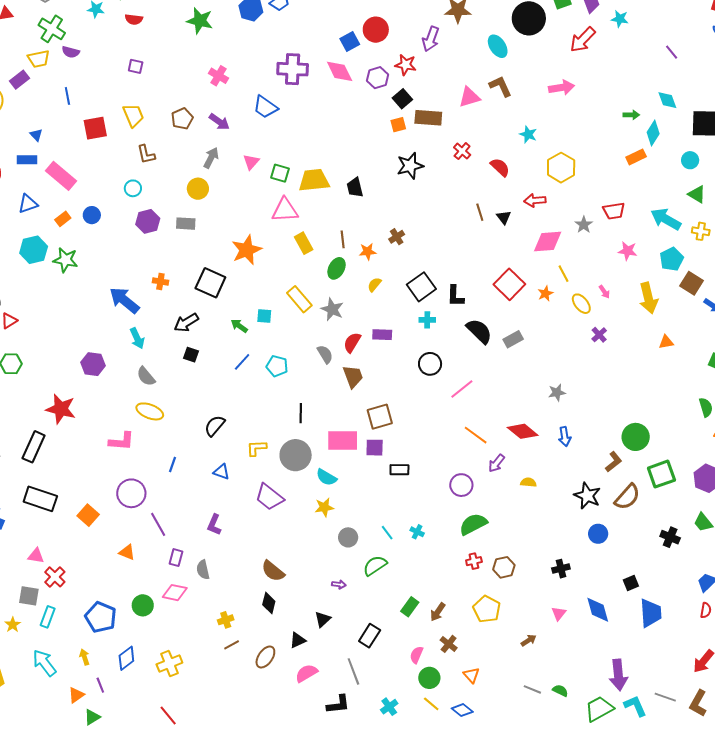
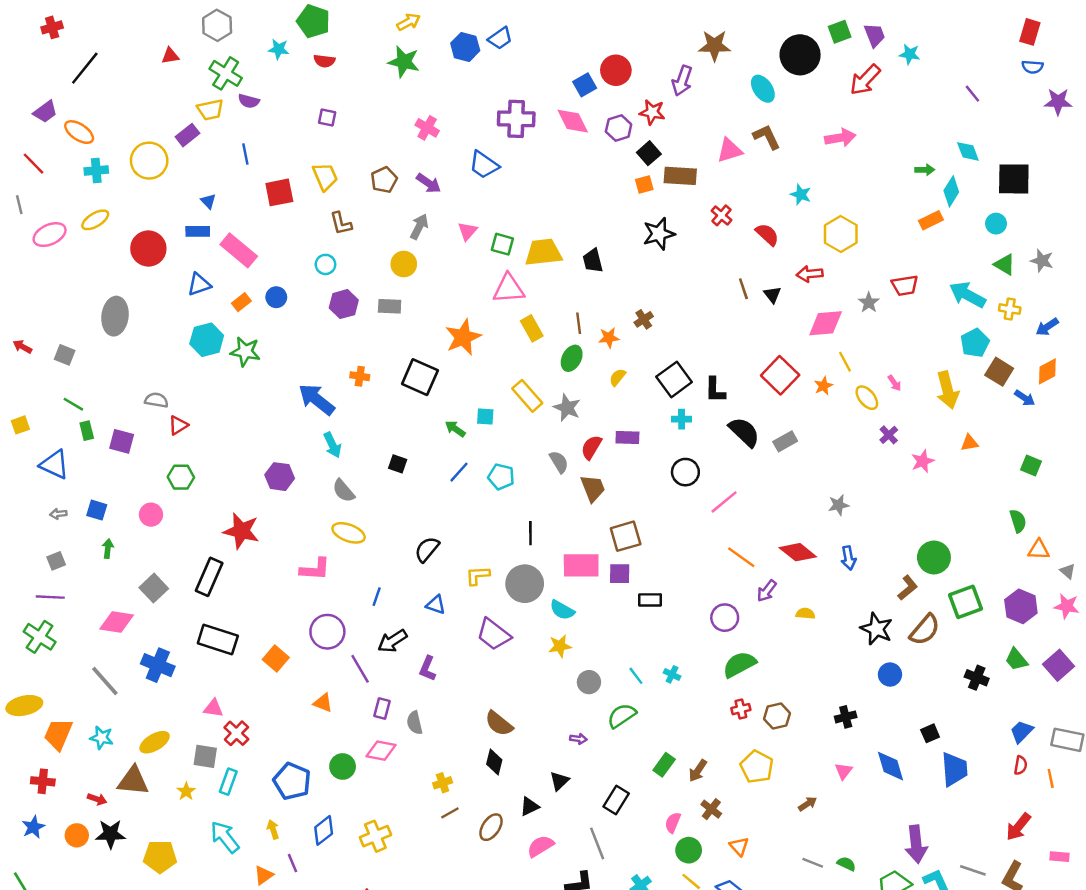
pink star: (628, 251) -> (923, 461), moved, turned -30
black arrow: (186, 323) -> (392, 641), moved

